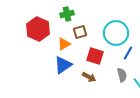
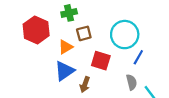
brown arrow: (89, 77) -> (85, 84), moved, turned 80

